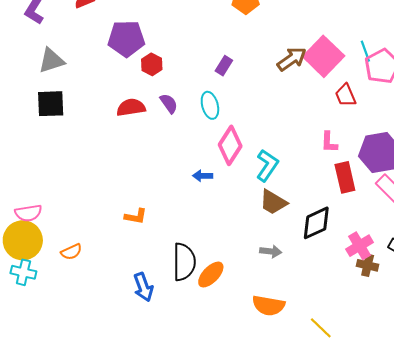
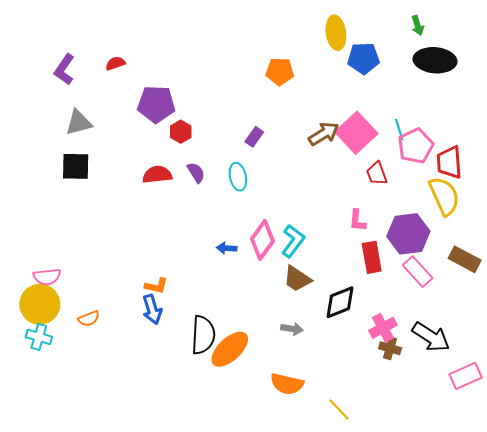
pink diamond: (230, 145) -> (262, 240), moved
orange ellipse: (211, 275) -> (230, 349), size x1.4
blue arrow: (143, 287) -> (152, 309), moved

